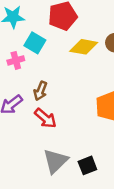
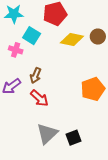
pink cross: (16, 60) -> (16, 50), turned 32

